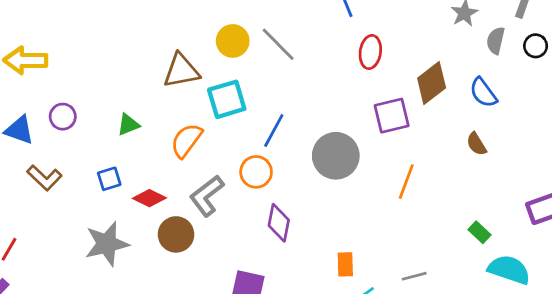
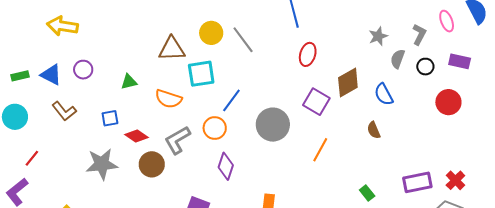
purple square: (392, 116) -> (316, 102), turned 36
orange semicircle: (186, 140) -> (168, 99), turned -116

